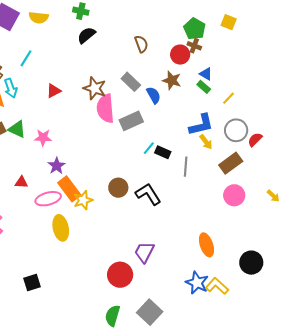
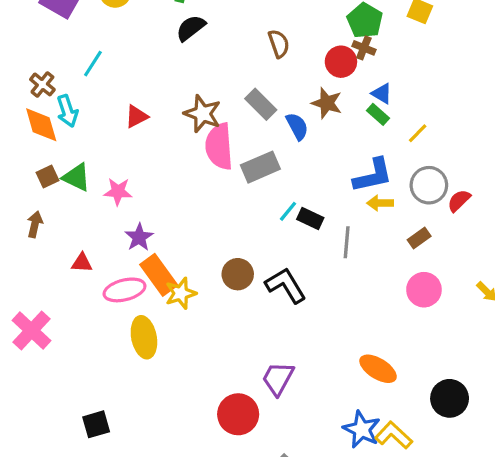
yellow arrow: (206, 142) -> (380, 203), turned 126
brown rectangle: (231, 163) -> (419, 238), size x0.6
orange ellipse: (207, 245) -> (378, 369), turned -40

